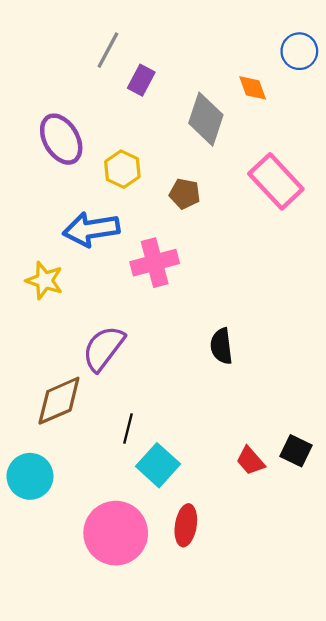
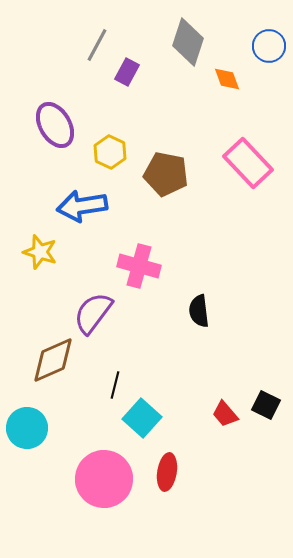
gray diamond: (206, 119) -> (188, 42), moved
brown pentagon: (185, 194) -> (166, 174), size x1.6
pink cross: (155, 263) -> (139, 266), moved, turned 30

